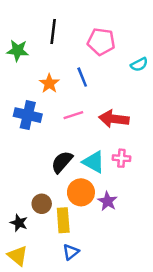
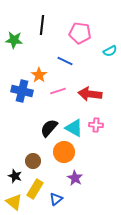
blue line: (82, 77) -> (65, 61), turned -42
orange star: (49, 83) -> (39, 75), moved
purple star: (108, 201) -> (75, 178), moved
yellow rectangle: (63, 220) -> (35, 189), moved, turned 36

